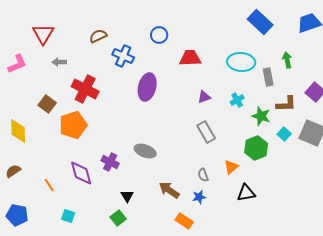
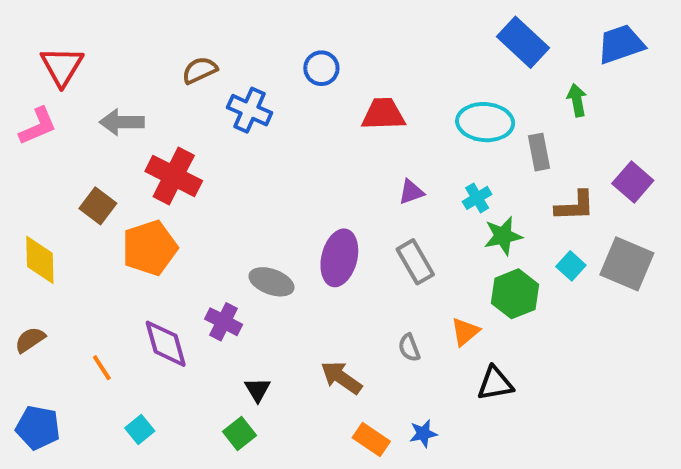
red triangle: (43, 34) -> (62, 66), moved
green arrow: (287, 60) -> (577, 100), moved
gray arrow: (59, 62) -> (122, 122), size x1.5
purple ellipse: (147, 87) -> (339, 258), moved
green star: (261, 116) -> (503, 236), moved, turned -30
gray ellipse: (145, 151) -> (271, 282), moved
blue star: (199, 197) -> (423, 434), moved
cyan square: (68, 216) -> (140, 430), turned 32

